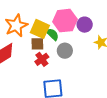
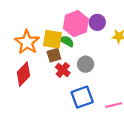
gray circle: (65, 51) -> (86, 64), moved

